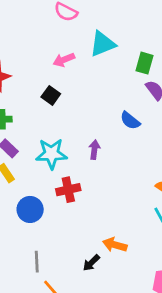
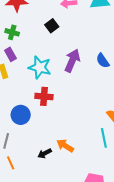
purple arrow: (94, 150) -> (72, 61), moved, size x1.6
blue circle: (30, 209) -> (21, 115), moved

